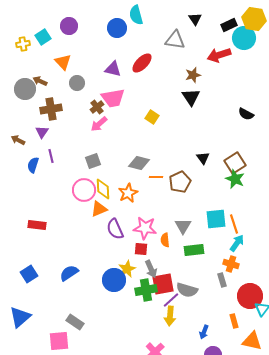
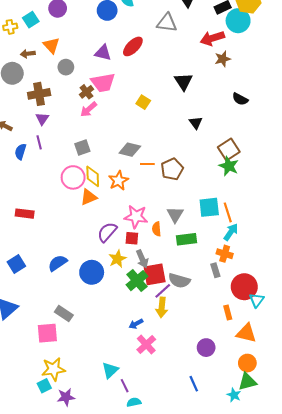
brown star: (193, 75) -> (223, 59), moved
brown arrow: (40, 81) -> (28, 54), moved, turned -32
purple triangle: (42, 132) -> (42, 119), moved
black triangle: (203, 158) -> (196, 123), moved
purple semicircle: (115, 229) -> (107, 232), moved, turned 65
blue circle: (114, 280) -> (92, 272), moved
green cross: (146, 290) -> (137, 281), turned -30
blue arrow: (204, 332) -> (136, 324), moved, turned 40

